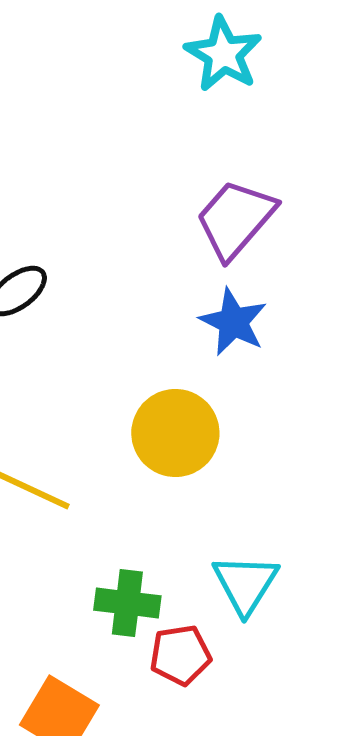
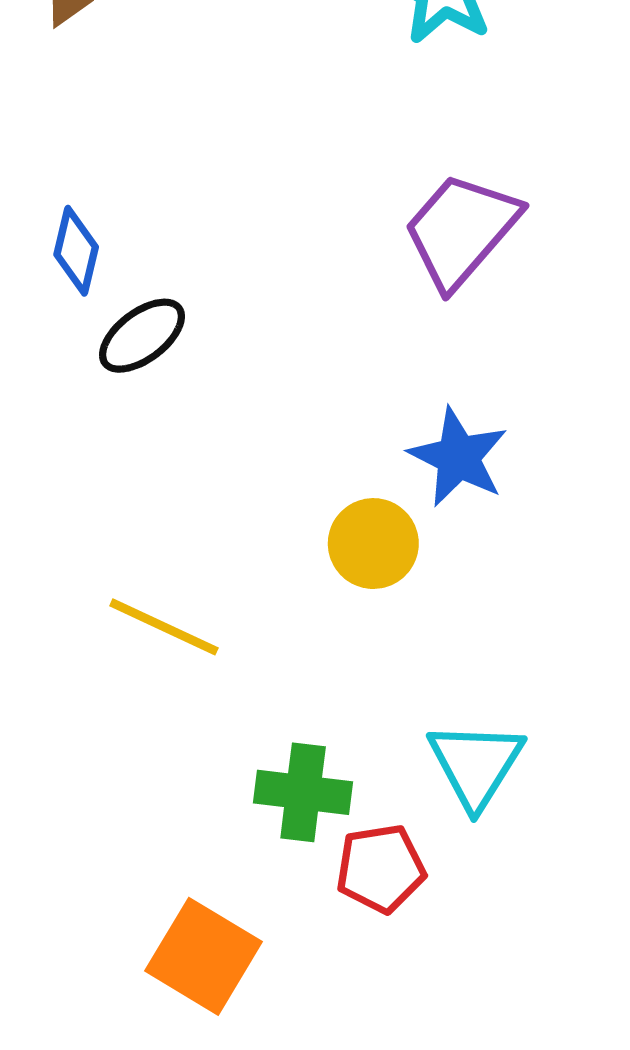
blue star: (233, 322) -> (458, 457), moved
yellow circle: (175, 433) -> (373, 544), size x0.7

